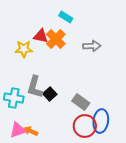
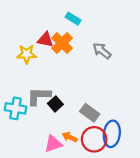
gray arrow: (92, 46) -> (102, 51), turned -138
gray L-shape: (35, 87) -> (39, 96), turned 75
pink triangle: (18, 130) -> (53, 144), moved
orange arrow: (31, 131) -> (70, 137), moved

